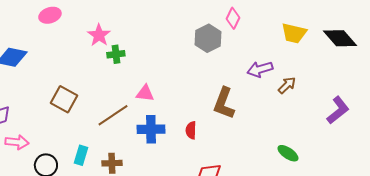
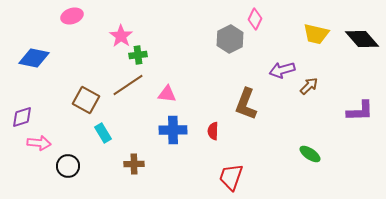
purple L-shape: (338, 110) -> (360, 111), turned 36
brown line: (113, 115) -> (128, 85), moved
cyan rectangle: (81, 155) -> (103, 133), moved, turned -48

